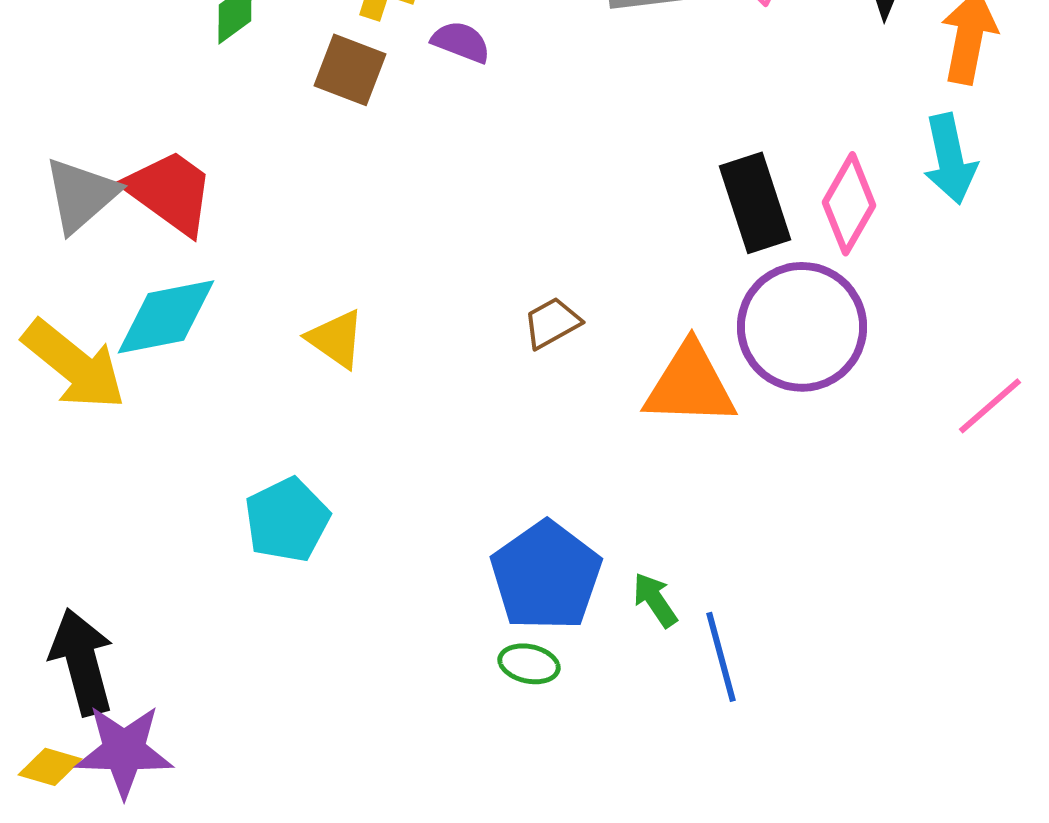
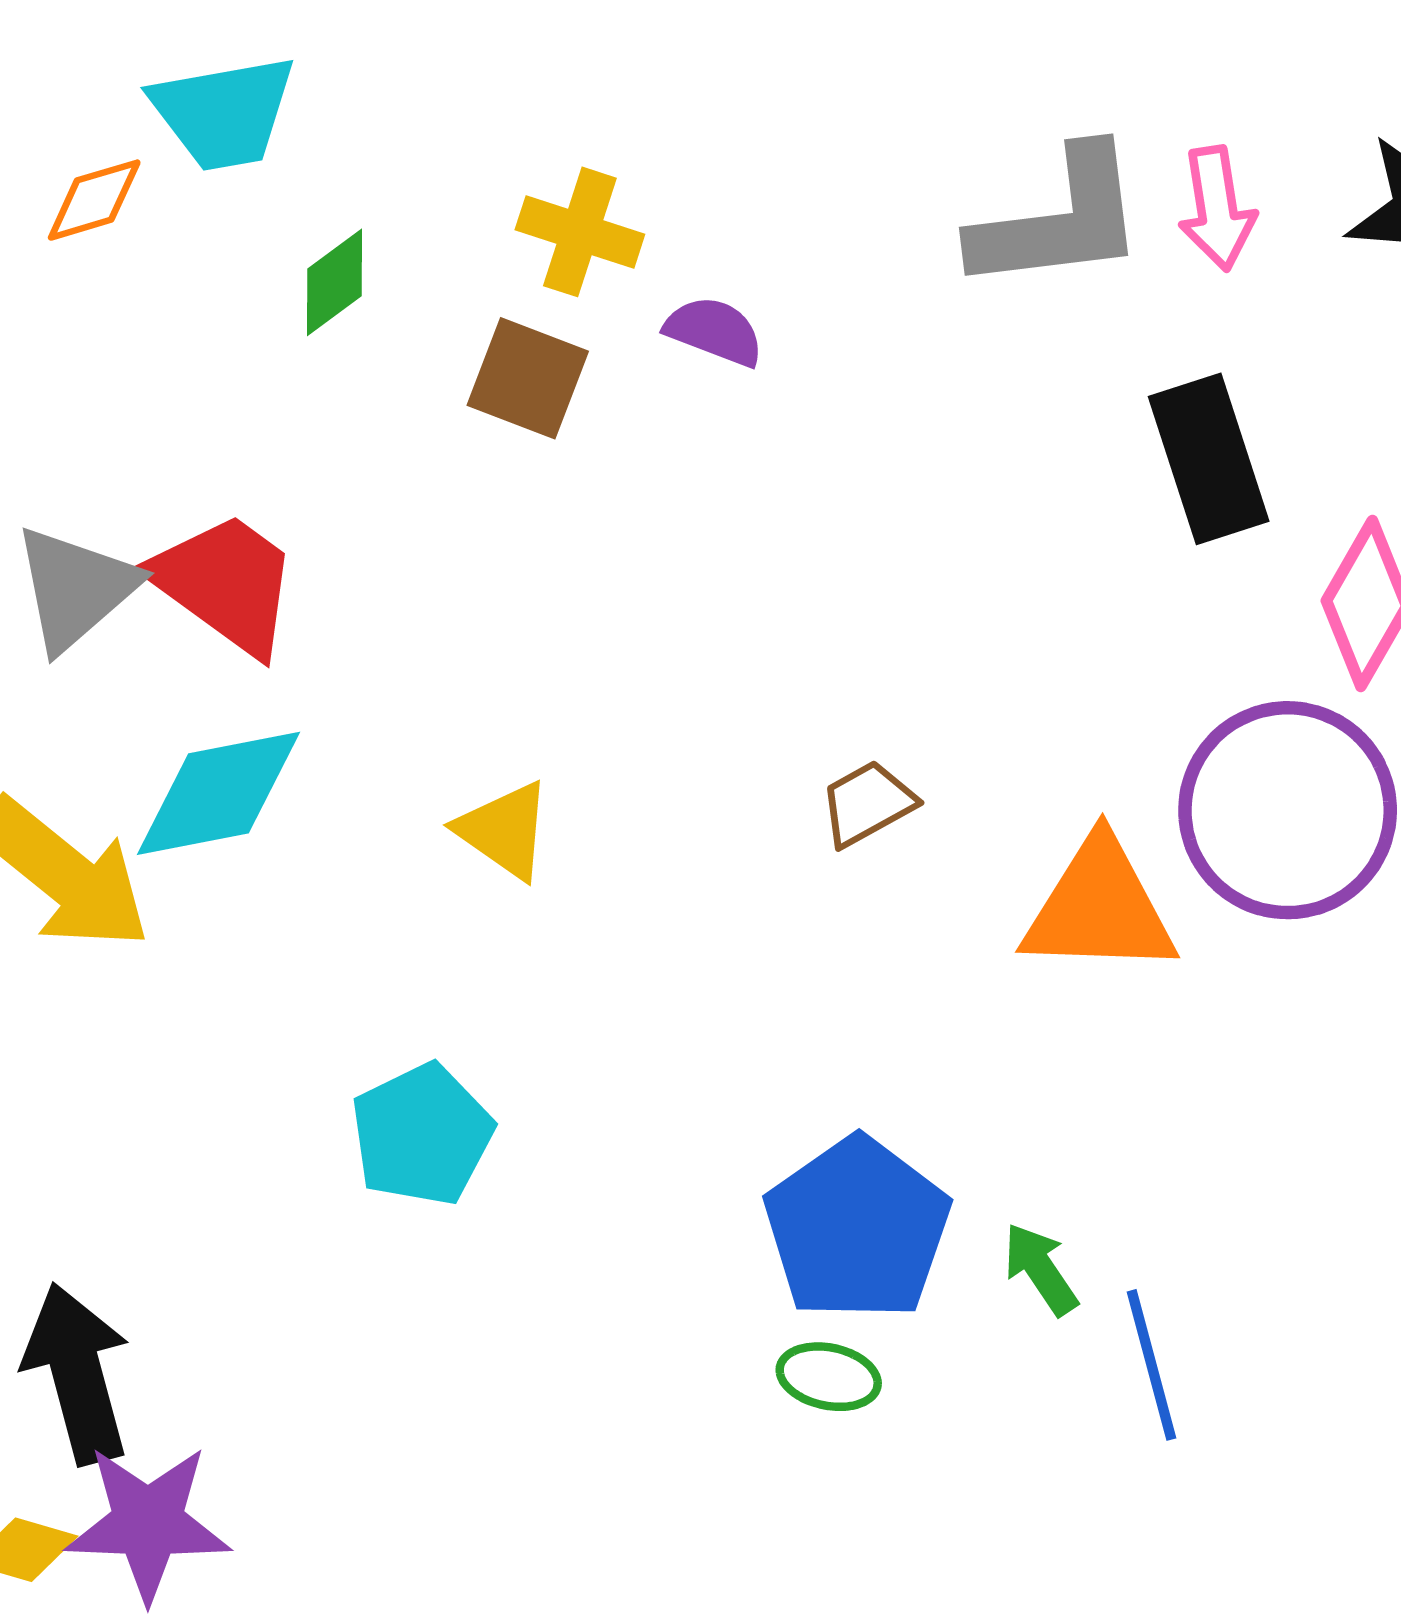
black rectangle: (755, 203) -> (1209, 459), moved

